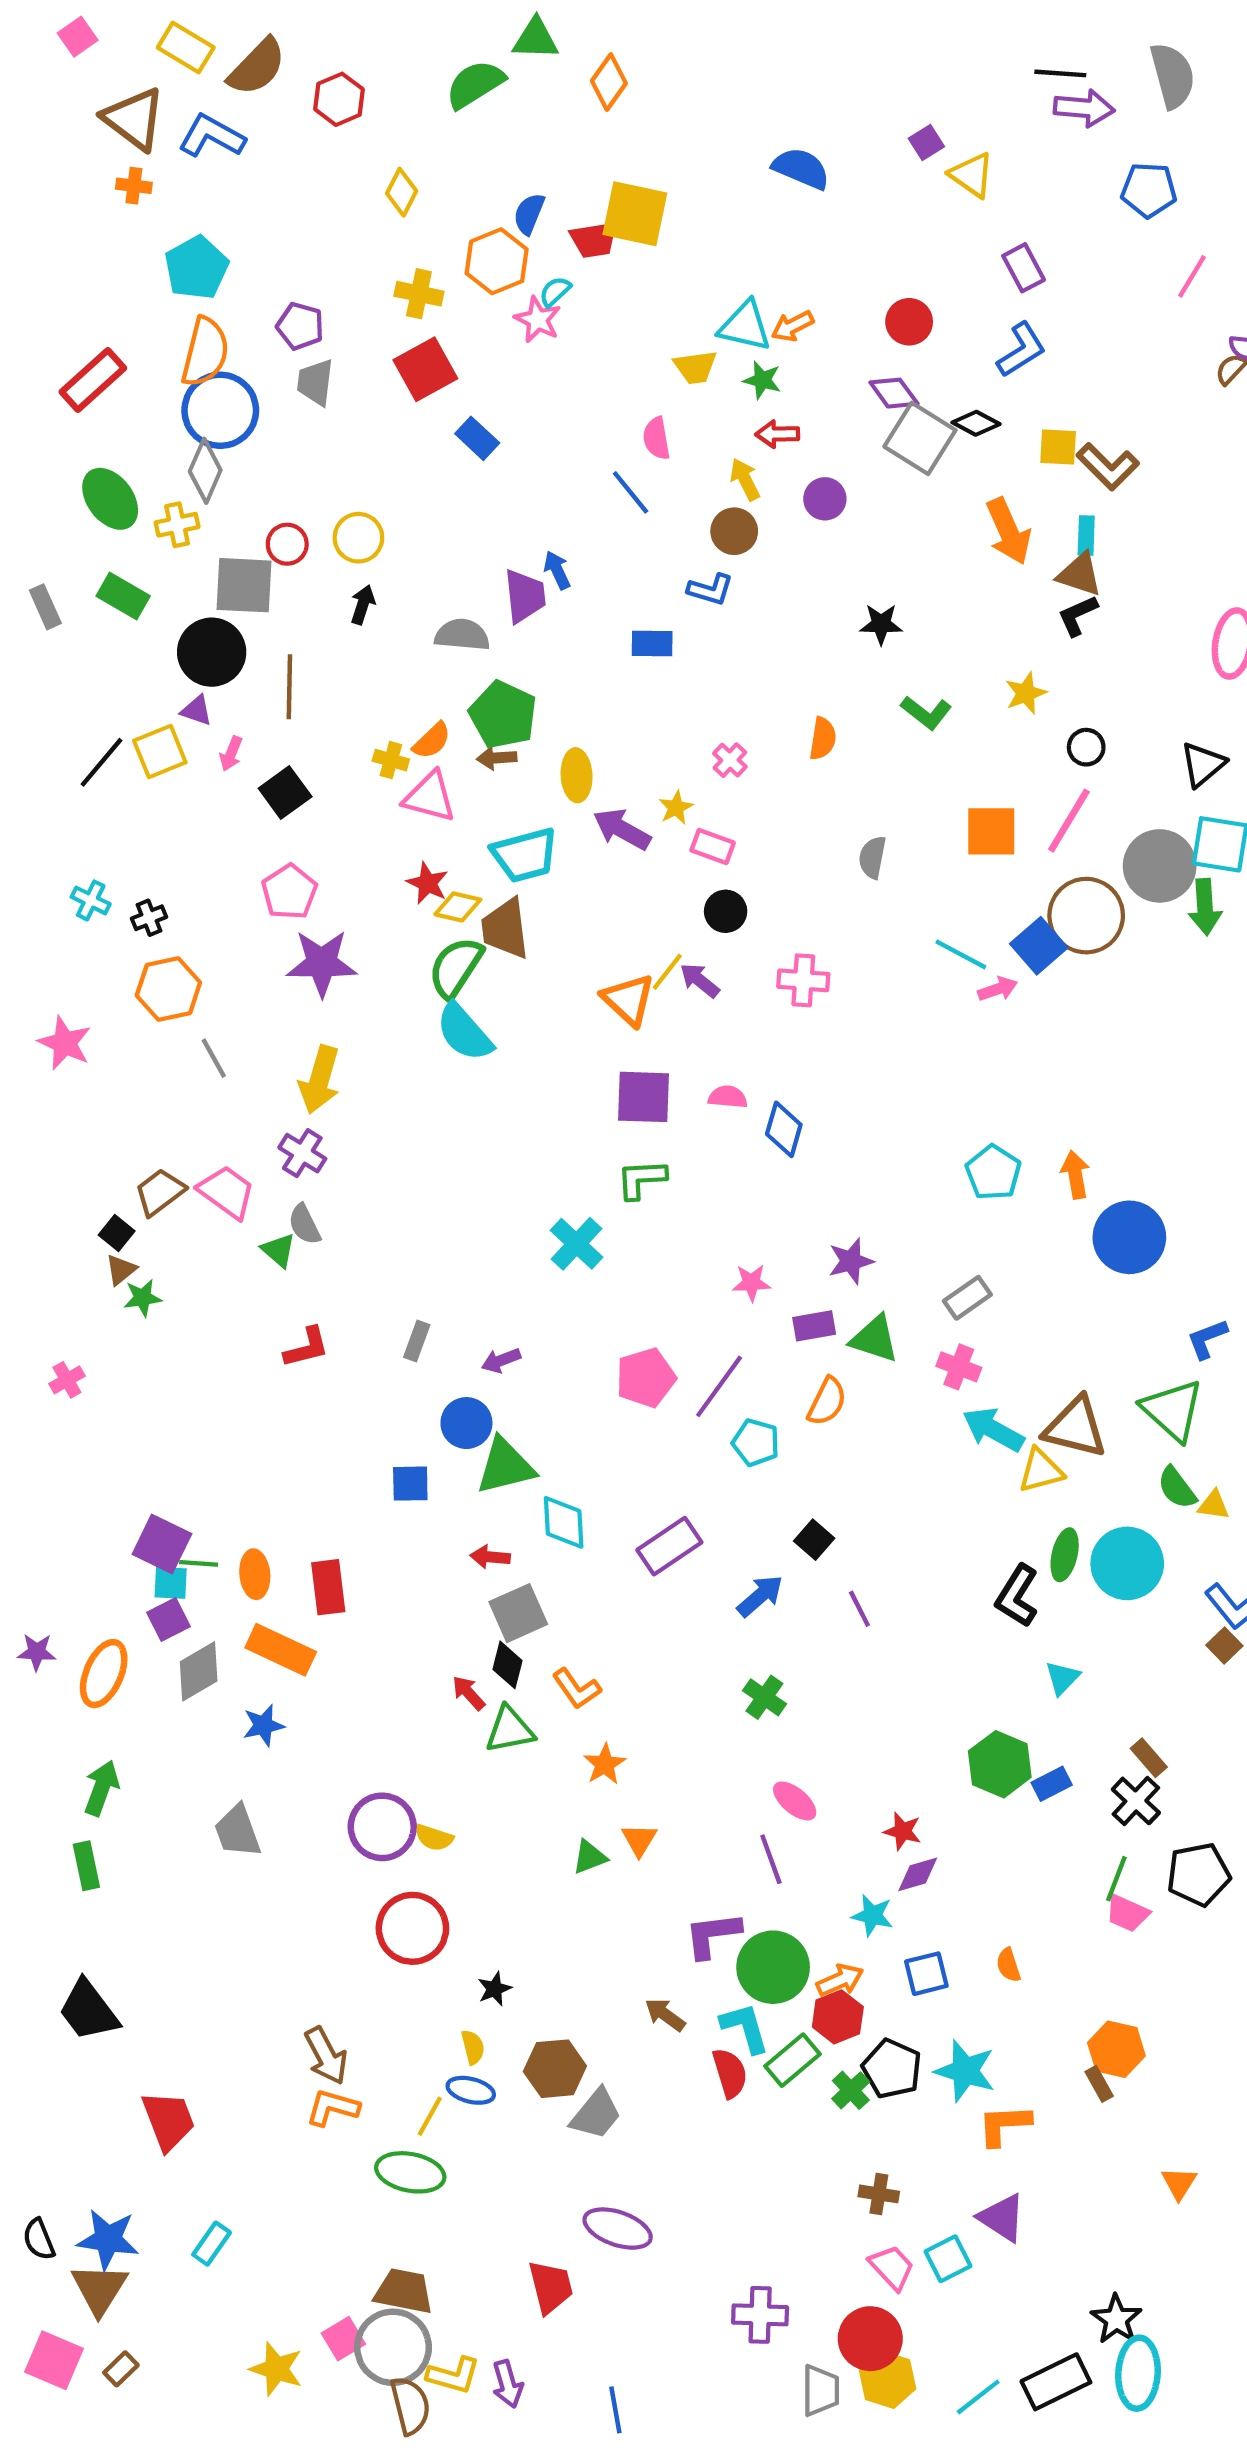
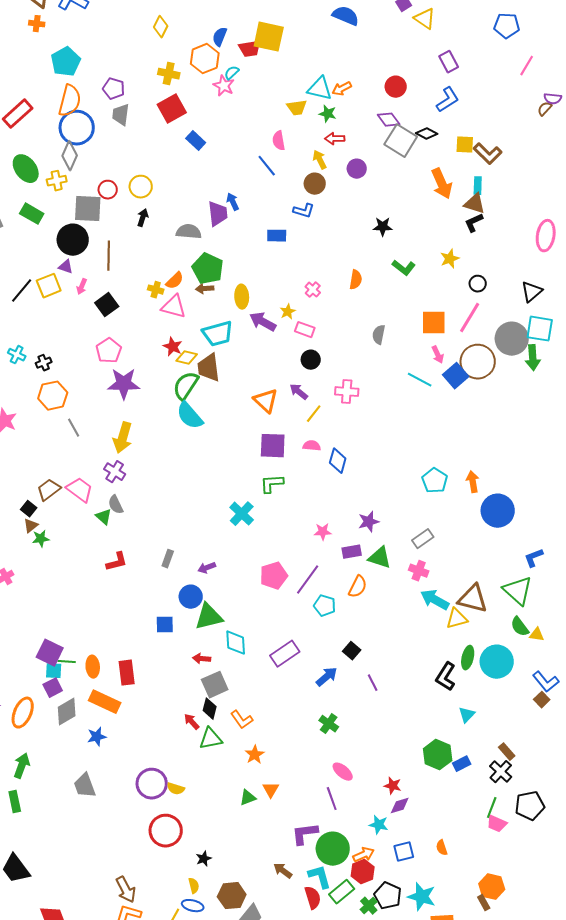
yellow line: (667, 972) -> (314, 414), moved
pink arrow: (998, 989) -> (438, 355), moved, turned 84

